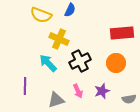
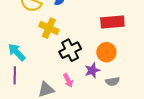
cyan arrow: (48, 63) -> (17, 52), moved
purple star: (102, 91) -> (92, 70), moved
gray semicircle: (129, 99) -> (112, 81), moved

